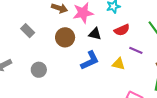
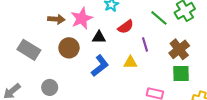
gray rectangle: (28, 31) -> (29, 50), size x1.5
purple line: (136, 50) -> (145, 44), turned 64

